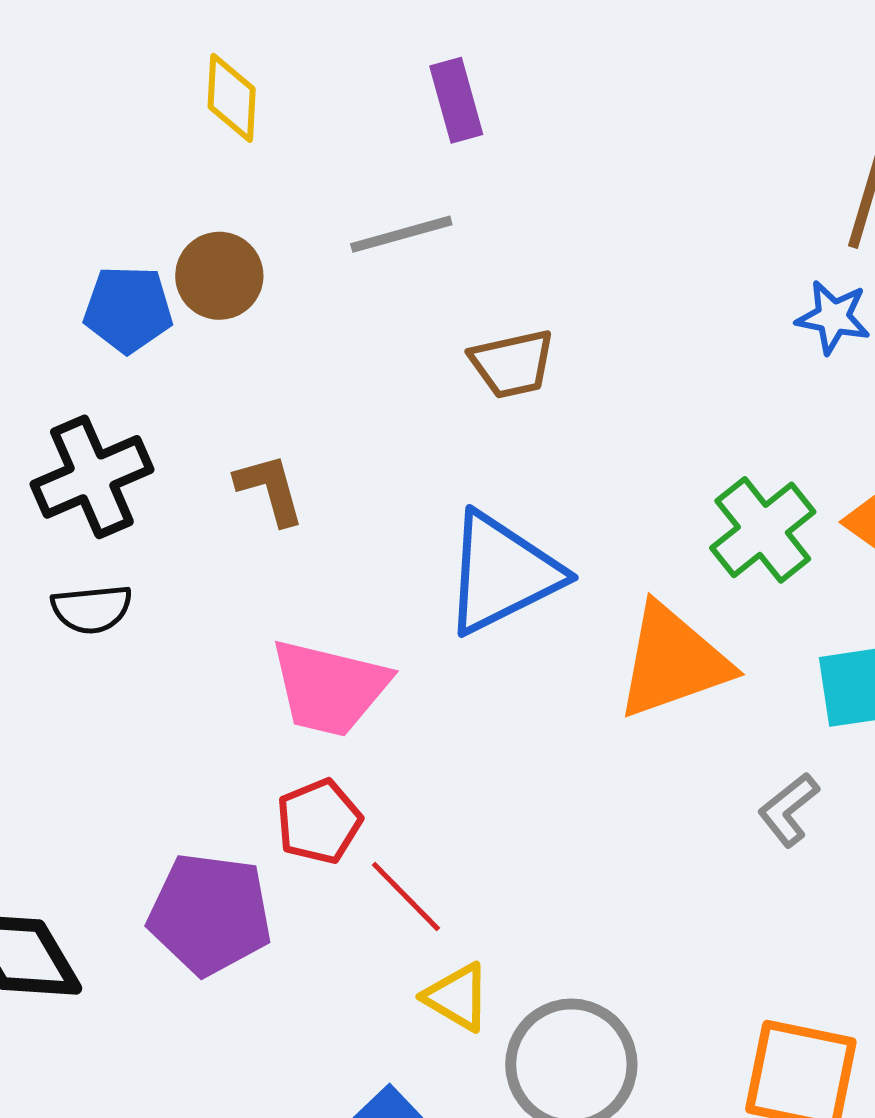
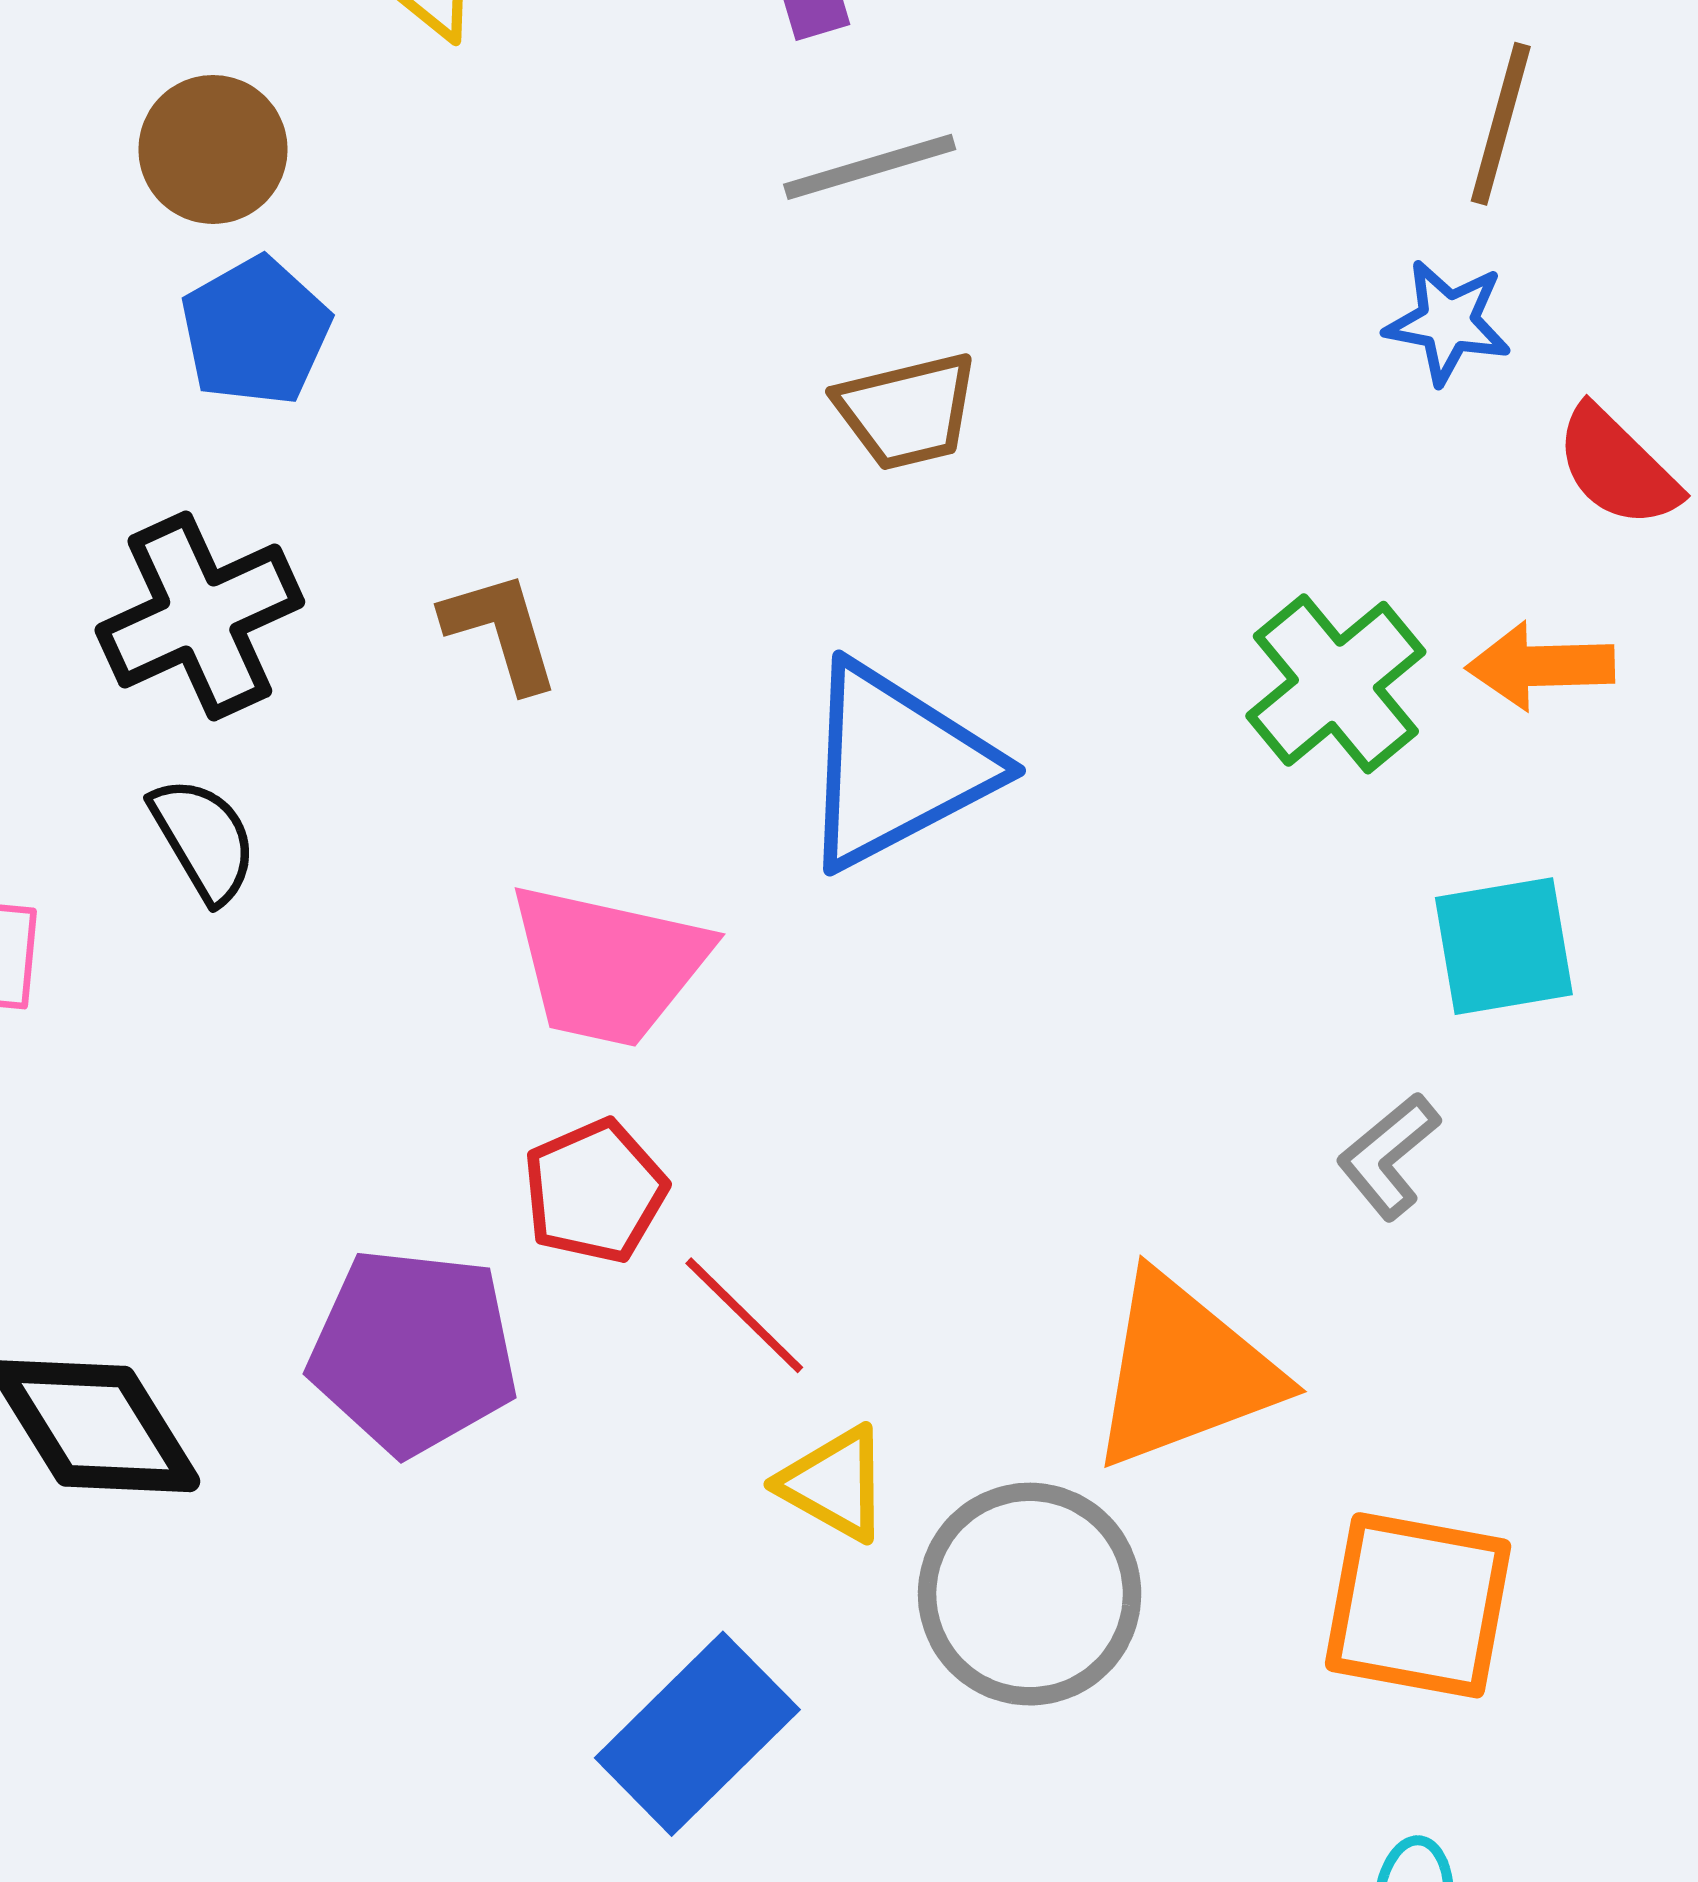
gray line: (401, 234) -> (870, 167), moved
brown circle: (219, 276) -> (213, 149), moved
blue pentagon: (128, 309) -> (256, 331), turned -30
black semicircle: (92, 609) -> (204, 839), turned -114
orange triangle: (673, 661) -> (1184, 1371), moved

